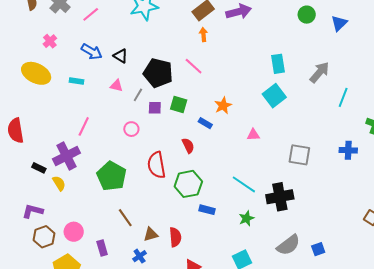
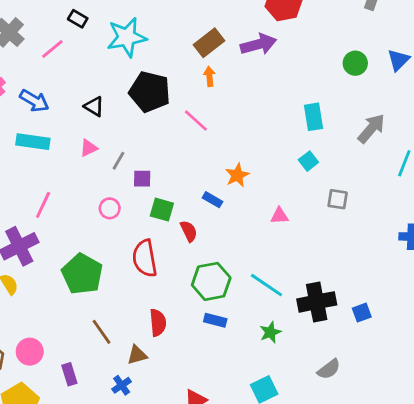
green circle: (307, 15) -> (355, 63), moved
blue arrow: (92, 52) -> (34, 101), moved
black pentagon: (158, 73) -> (150, 92), moved
cyan rectangle: (76, 81) -> (33, 142), size x1.6
pink triangle: (116, 86) -> (89, 148), turned -40
cyan square: (274, 96) -> (308, 161), size x0.6
green square: (179, 105) -> (162, 210), moved
gray square: (299, 155) -> (338, 199), moved, size x0.7
green hexagon: (188, 184) -> (211, 281), moved
red semicircle: (175, 237) -> (158, 323), moved
gray semicircle: (288, 245) -> (329, 369), size x0.7
blue square: (318, 249) -> (362, 313), moved

